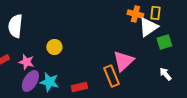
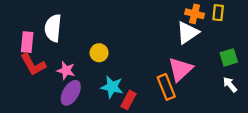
white triangle: (148, 27) -> (187, 33), moved
green square: (164, 42) -> (229, 57), moved
cyan star: (49, 82) -> (112, 87), moved
red rectangle: (79, 87) -> (129, 100), turned -49

